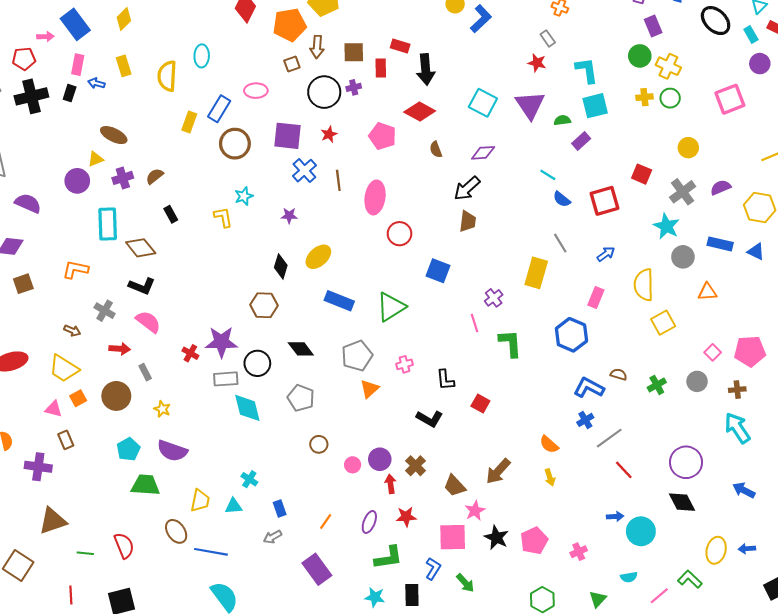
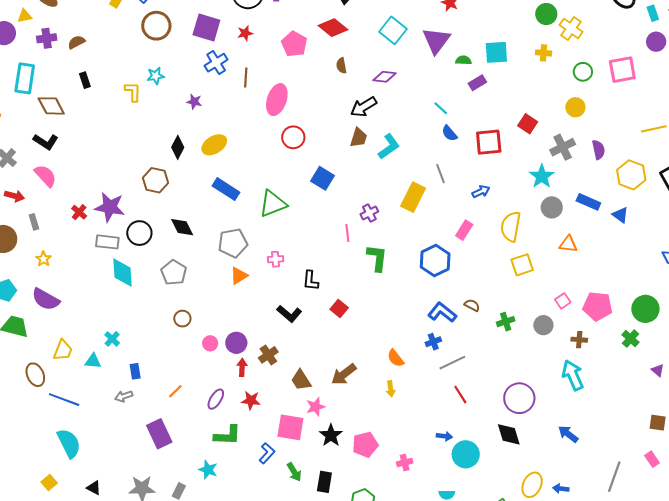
cyan L-shape: (587, 70) -> (389, 147), moved, turned 52
green circle: (670, 98) -> (583, 72), moved
purple semicircle: (721, 187) -> (599, 150), turned 90
black rectangle: (412, 595) -> (324, 482), moved

